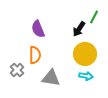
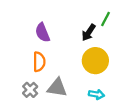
gray cross: (17, 70) -> (30, 90), moved
cyan arrow: (86, 76) -> (96, 94), moved

